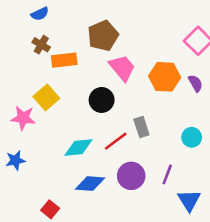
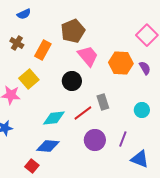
brown cross: (41, 45) -> (17, 43), moved
orange rectangle: (64, 60) -> (43, 50), turned -54
blue diamond: (90, 184) -> (48, 146), moved
blue triangle: (189, 200) -> (140, 159), turned -36

